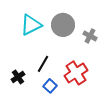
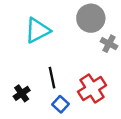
gray circle: (63, 25) -> (91, 18), moved
black line: (43, 64) -> (52, 78), turned -42

